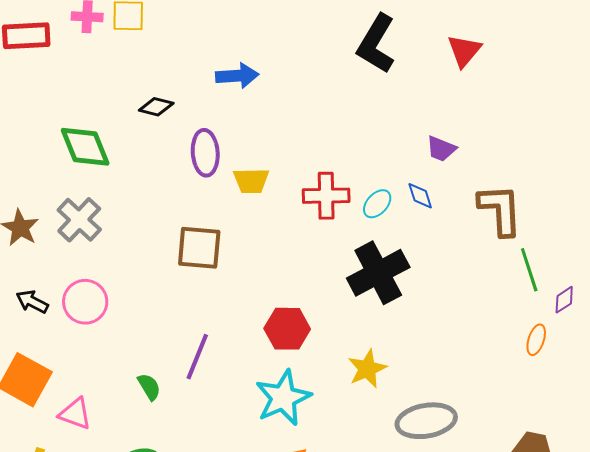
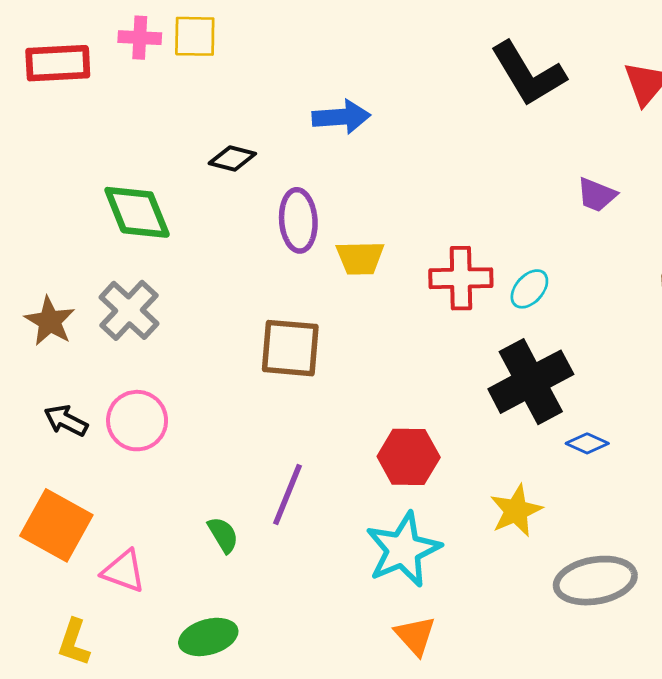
black L-shape: (376, 44) -> (528, 74), turned -62
purple trapezoid: (441, 149) -> (597, 195), moved
blue diamond: (420, 196) -> (587, 443), moved, turned -48

